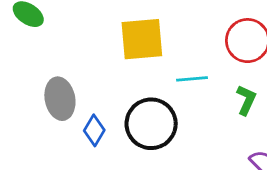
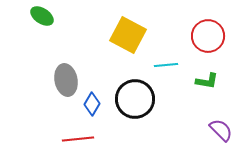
yellow square: (142, 39) -> (128, 35), turned 33
green L-shape: (246, 100) -> (207, 81), turned 75

